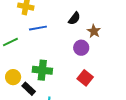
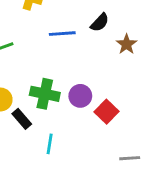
blue line: (38, 28) -> (62, 34), moved
purple circle: (81, 48) -> (80, 96), moved

